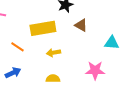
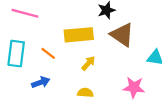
brown triangle: (81, 25) -> (122, 35), size x1.6
yellow arrow: (53, 53) -> (88, 63), turned 136

